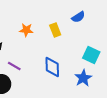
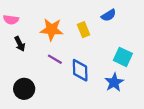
orange star: (26, 30) -> (52, 30), size x1.5
purple line: (14, 66) -> (55, 59), moved

